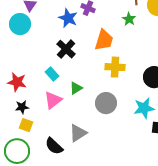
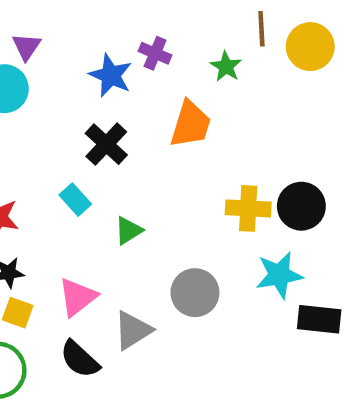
green star: (129, 19) -> (226, 67), moved
yellow cross: (115, 67) -> (248, 208), moved
pink triangle: (53, 100) -> (77, 297), moved
gray circle: (106, 103) -> (195, 293), moved

